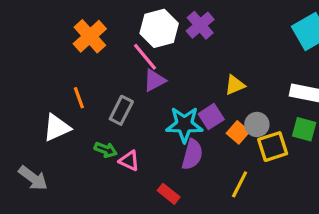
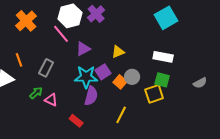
purple triangle: (154, 80) -> (83, 49), moved
yellow square: (273, 147) -> (154, 94), moved
green arrow: (106, 150) -> (36, 93), turned -64

